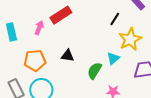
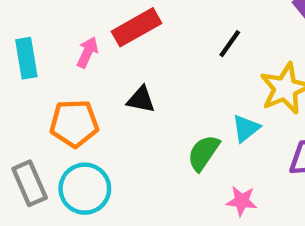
black line: (115, 19) -> (230, 44), moved
black triangle: (68, 56) -> (141, 100), moved

